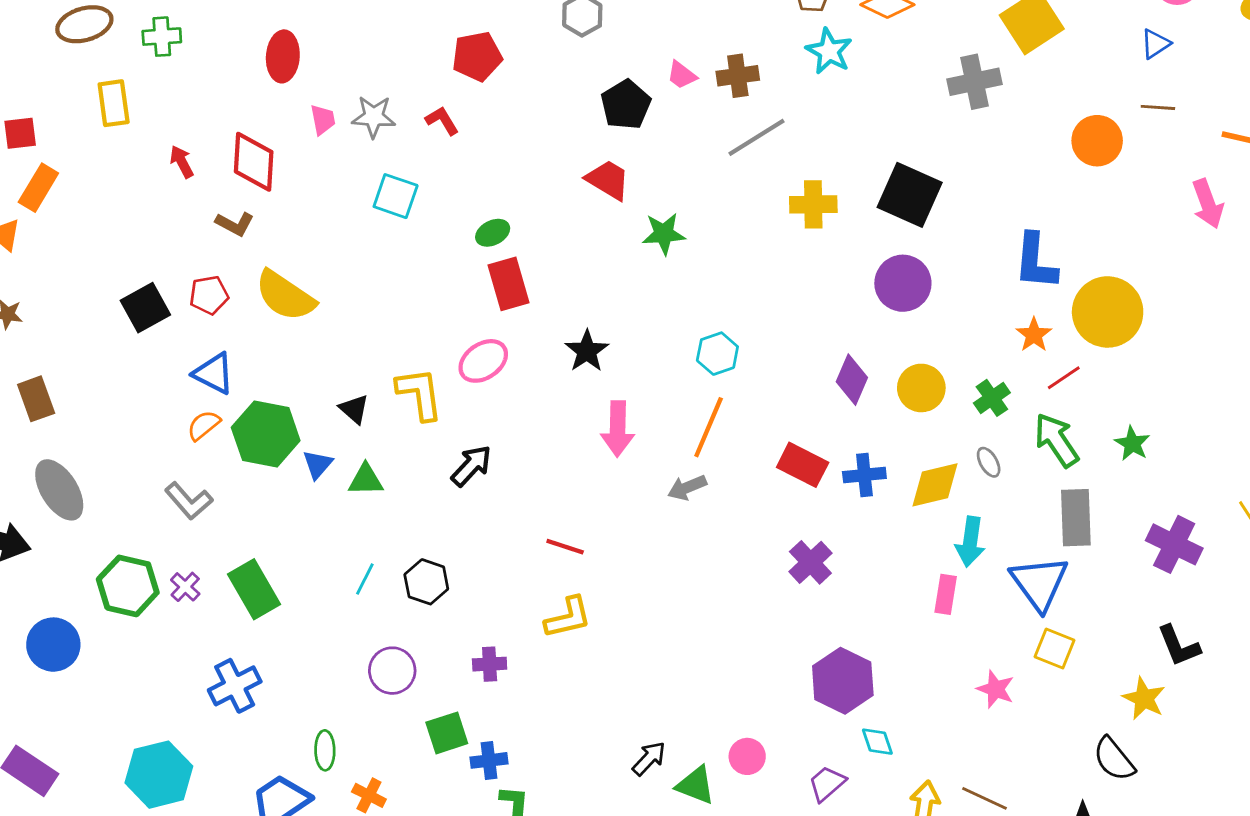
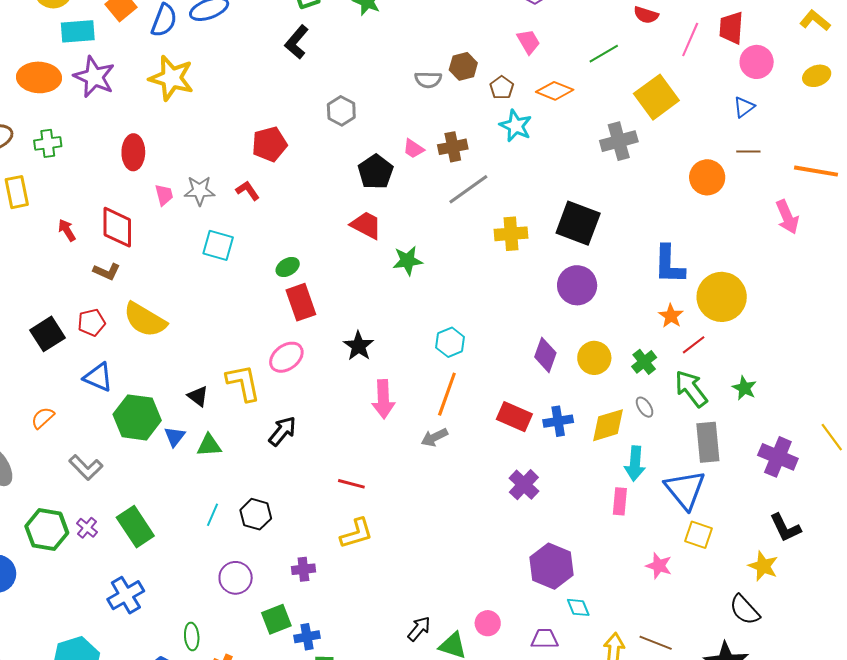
orange semicircle: (204, 425) -> (43, 418), moved
purple trapezoid: (827, 783) -> (545, 639), turned 44

